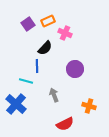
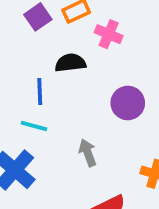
black semicircle: (45, 48) -> (70, 63), turned -140
blue line: (37, 66) -> (40, 92), moved

